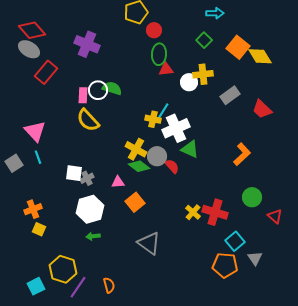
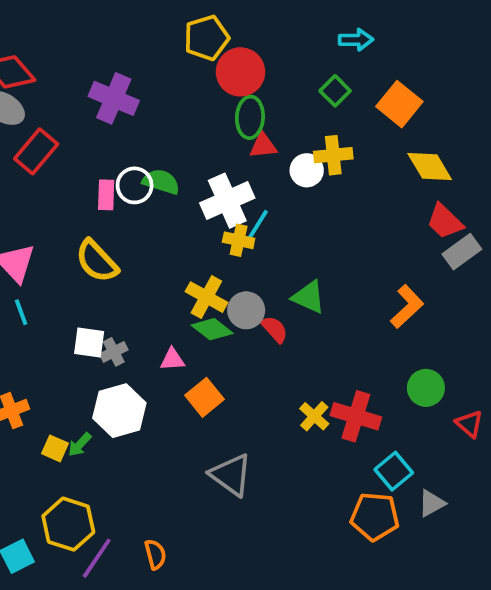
red circle: (154, 30) -> (240, 72), size x1.6
yellow diamond: (260, 56) -> (430, 166), moved
gray rectangle: (230, 95) -> (462, 252), moved
yellow semicircle: (88, 120) -> (97, 261), moved
white cross: (176, 128) -> (227, 201), moved
yellow square: (39, 229) -> (55, 448), moved
green arrow: (93, 236) -> (80, 445), moved, turned -40
gray triangle: (255, 258) -> (432, 503), turned 35

